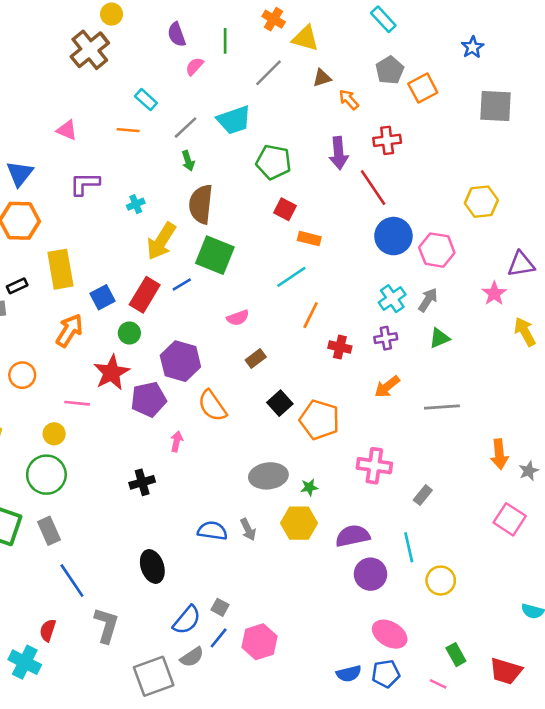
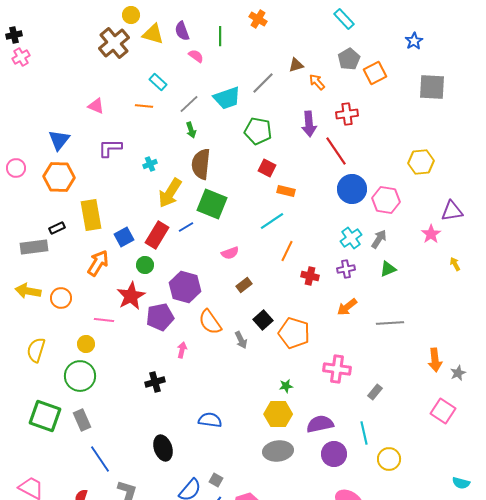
yellow triangle: (305, 38) -> (153, 34), moved
pink semicircle: (194, 66) -> (196, 56), turned 84
gray line: (268, 73) -> (263, 83), moved
yellow arrow: (525, 332) -> (455, 264), size x0.6
gray ellipse: (268, 476) -> (278, 451), moved
gray arrow: (248, 529) -> (241, 340), moved

